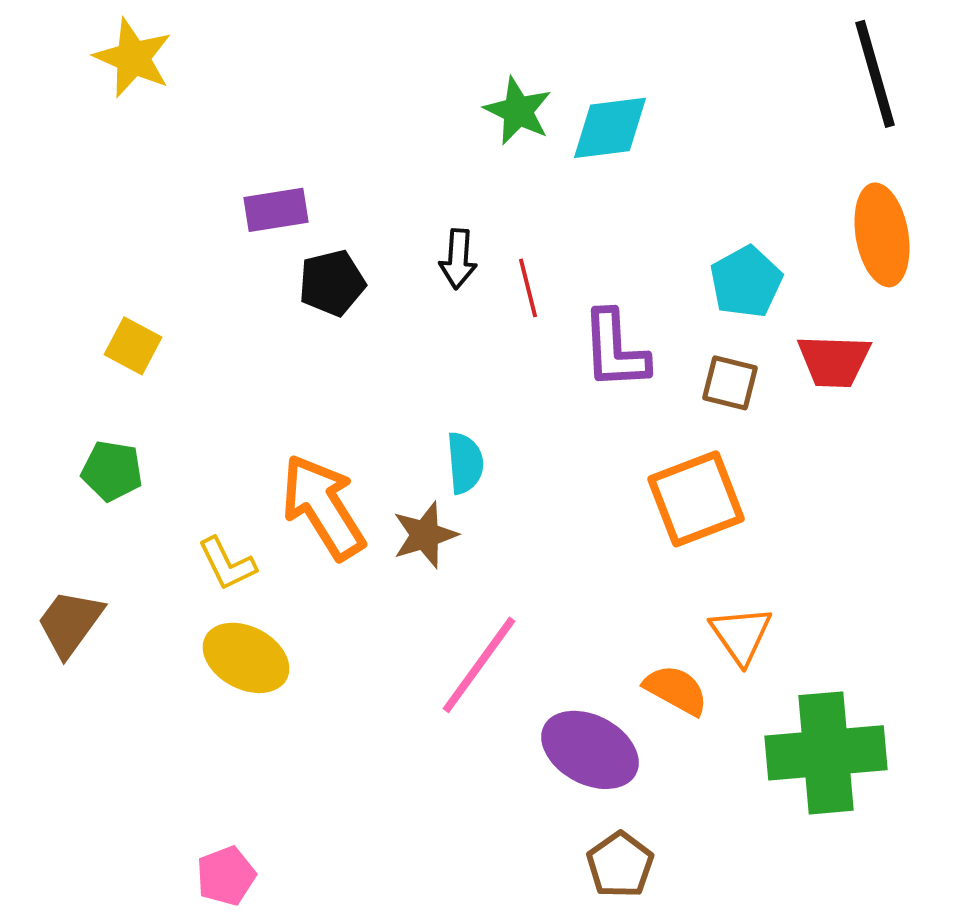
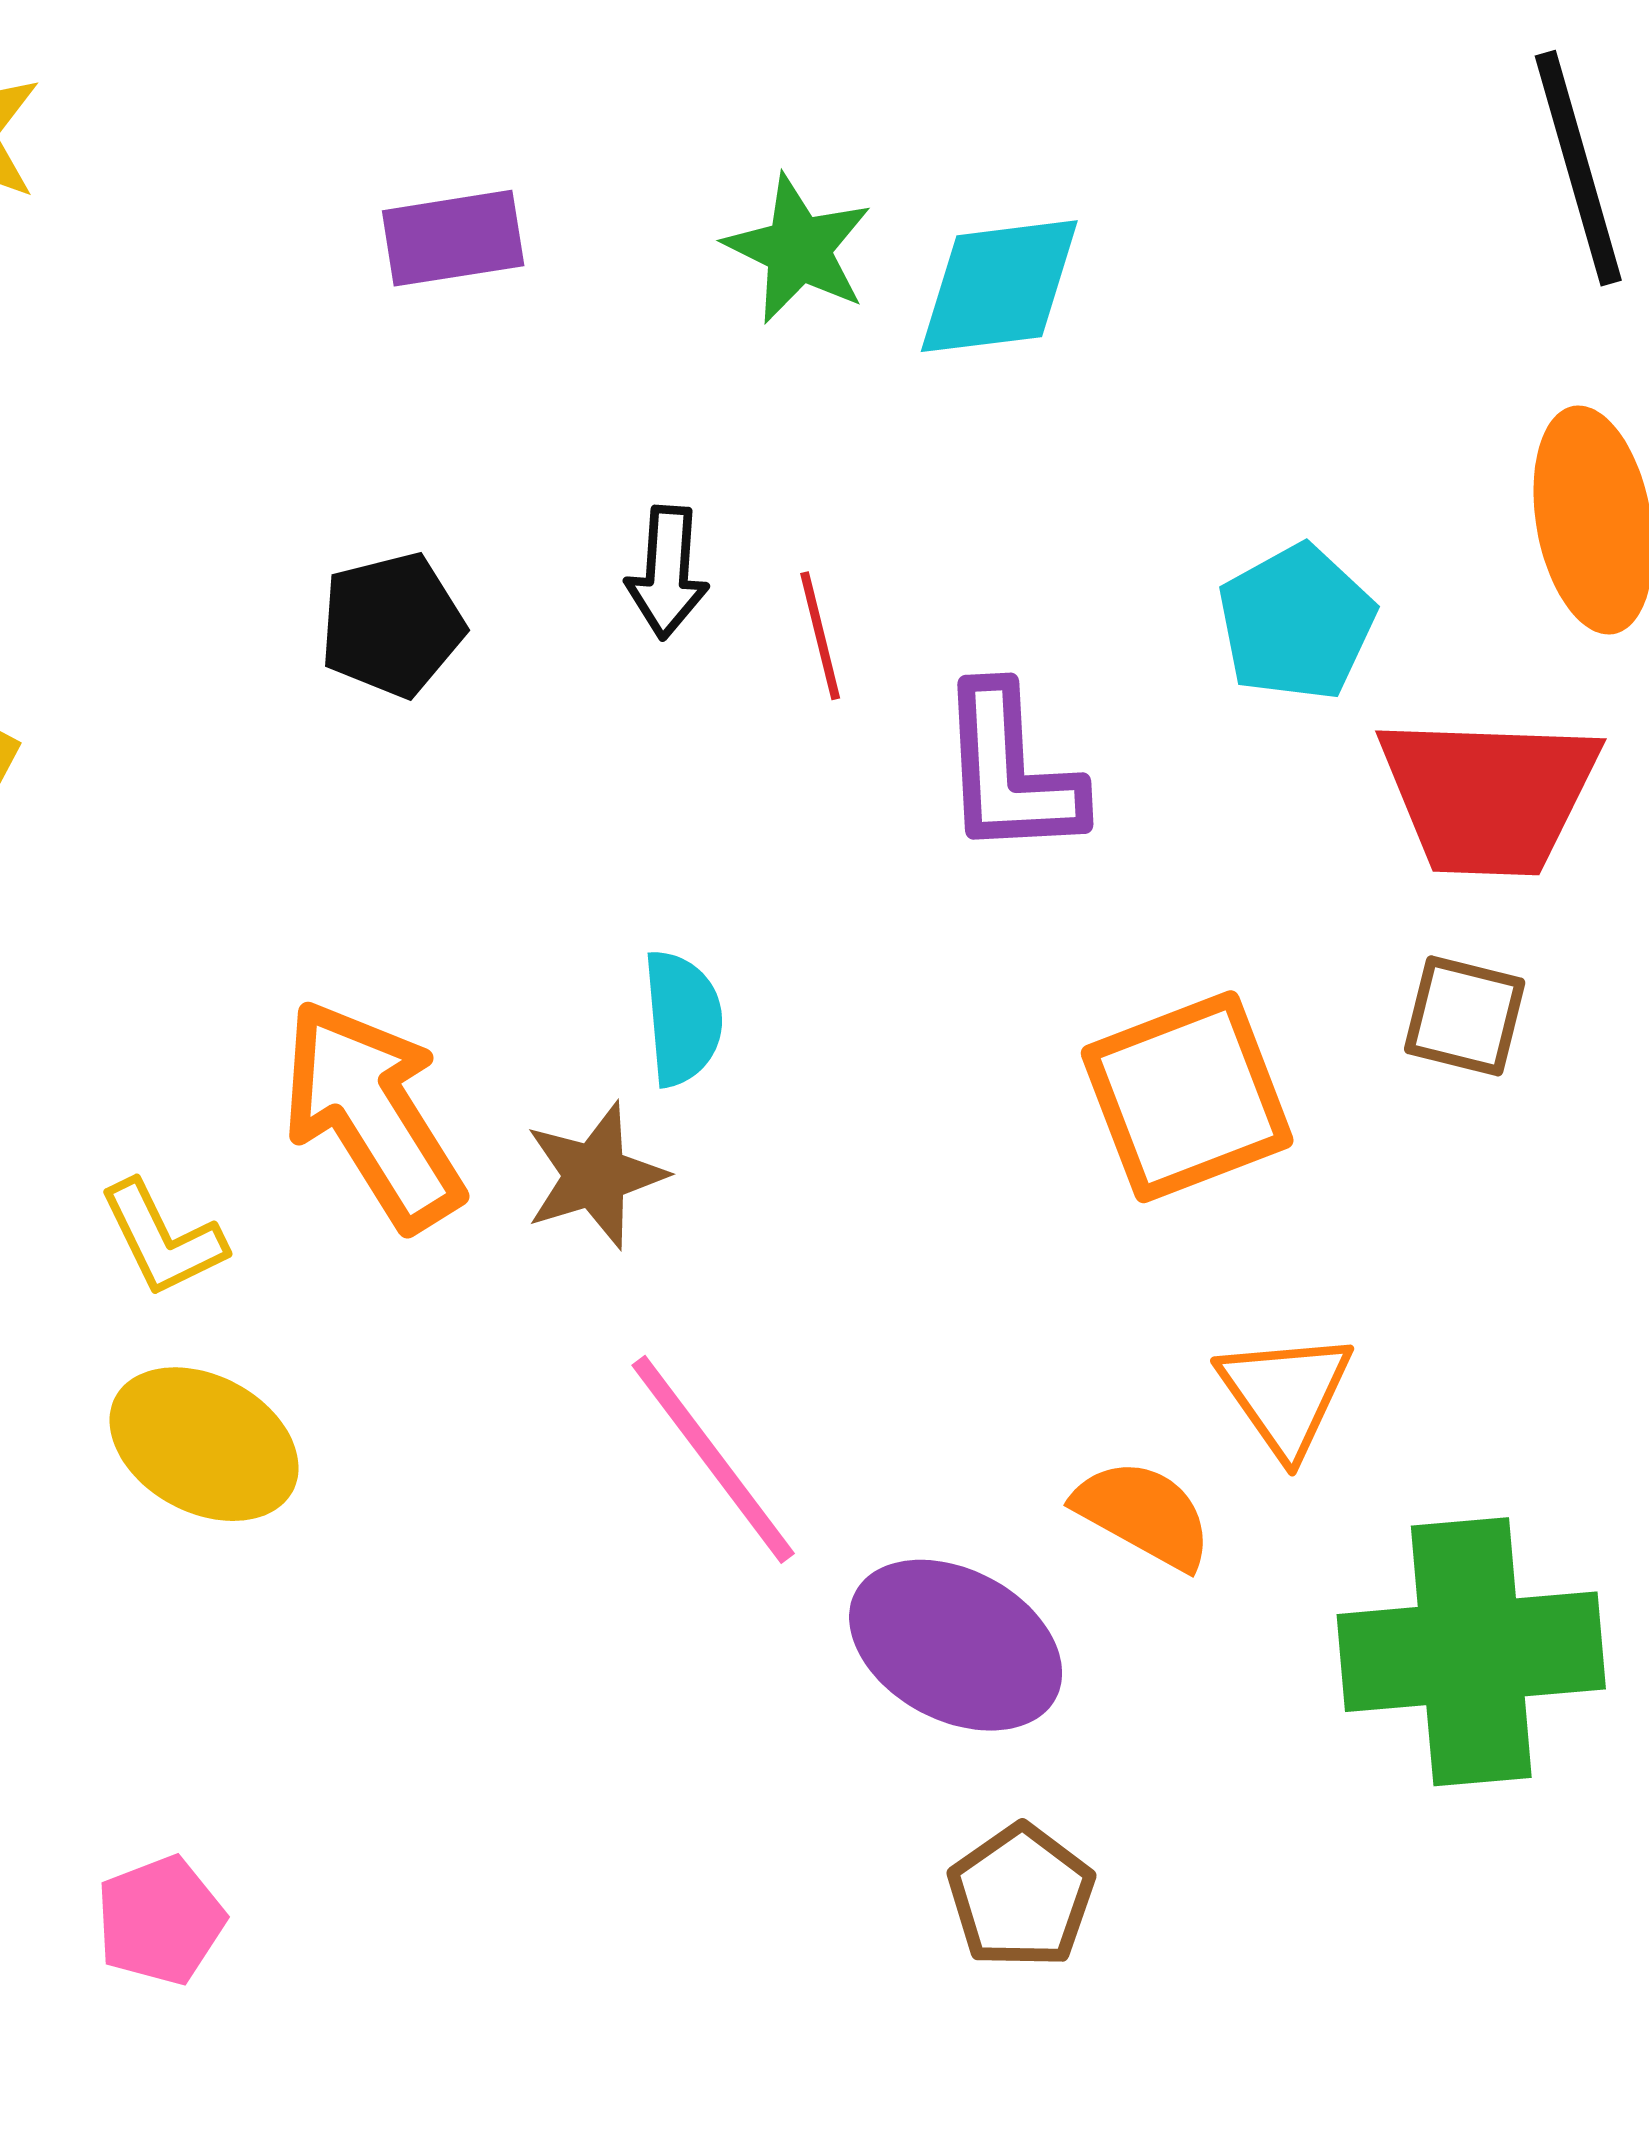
purple rectangle: (276, 210) -> (453, 238), moved
red trapezoid: (834, 361) -> (1489, 795), size x1.4
brown square: (730, 383) -> (1465, 1016), moved
pink line: (479, 665) -> (713, 1459), turned -73

